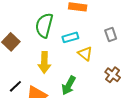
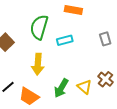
yellow triangle: (85, 54) -> (84, 87), moved

